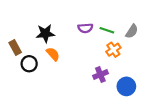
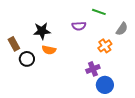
green line: (107, 30) -> (99, 12), moved
orange semicircle: (53, 54) -> (49, 50), turned 144
blue circle: (126, 86) -> (105, 85), moved

